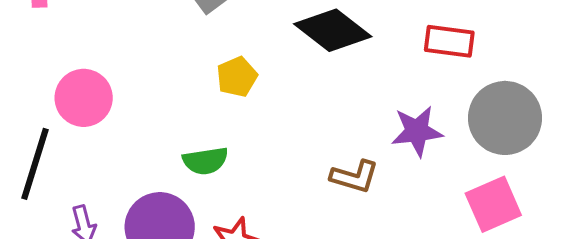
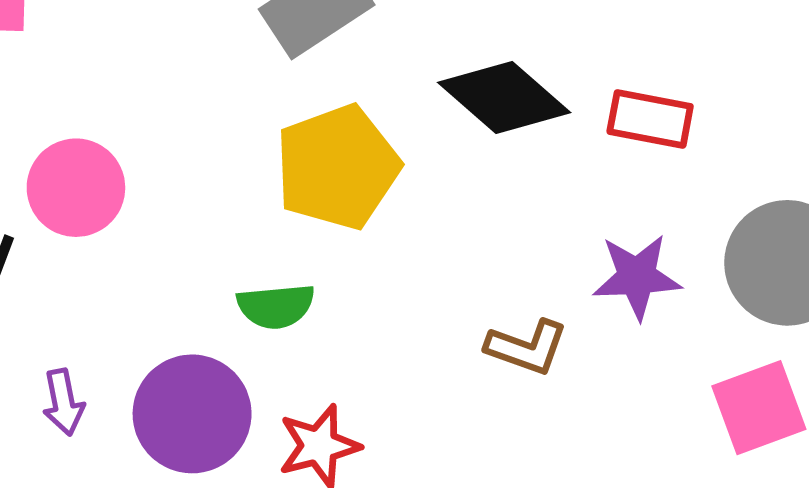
red rectangle: (449, 41) -> (650, 119), moved
yellow pentagon: (237, 77) -> (337, 167), size x1.8

